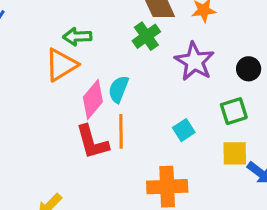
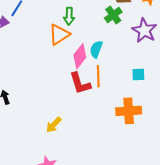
green arrow: (77, 37) -> (69, 16), turned -84
cyan square: (184, 130) -> (138, 75), turned 32

